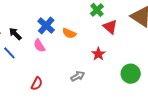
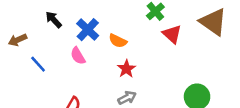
black arrow: (15, 34) -> (54, 20), moved
red star: (98, 54) -> (126, 69), moved

